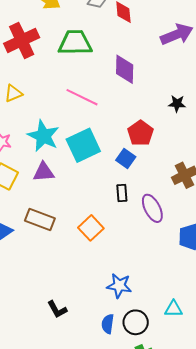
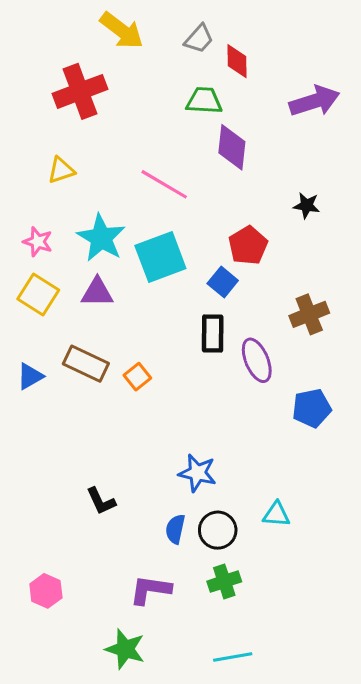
green trapezoid: (75, 43) -> (204, 101), moved, size x0.7
black rectangle: (122, 193) -> (213, 334), size x1.4
orange square: (91, 228) -> (137, 377), moved, size x0.7

